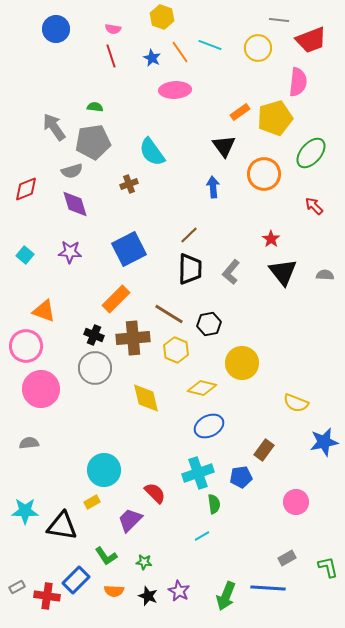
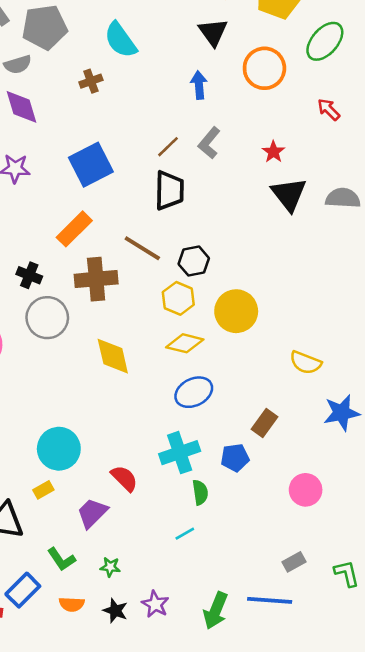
gray L-shape: (231, 272) -> (209, 143), moved
gray semicircle: (325, 275) -> (343, 198), size x1.5
black cross: (94, 335) -> (29, 275), moved
yellow hexagon: (176, 350) -> (178, 298), moved

